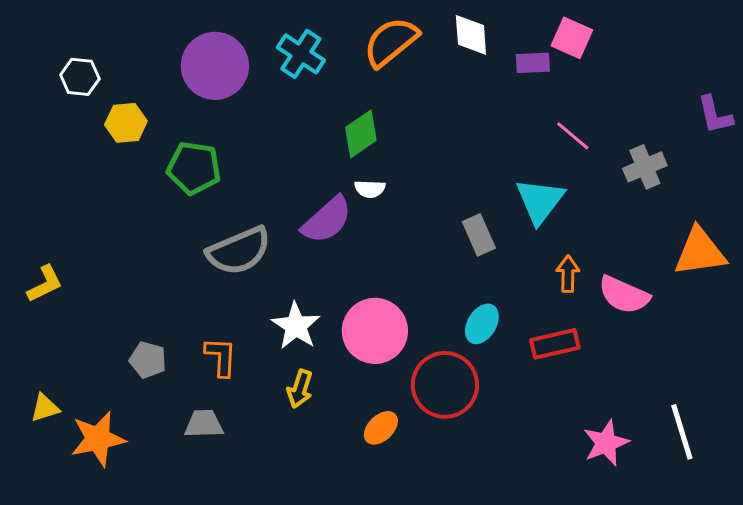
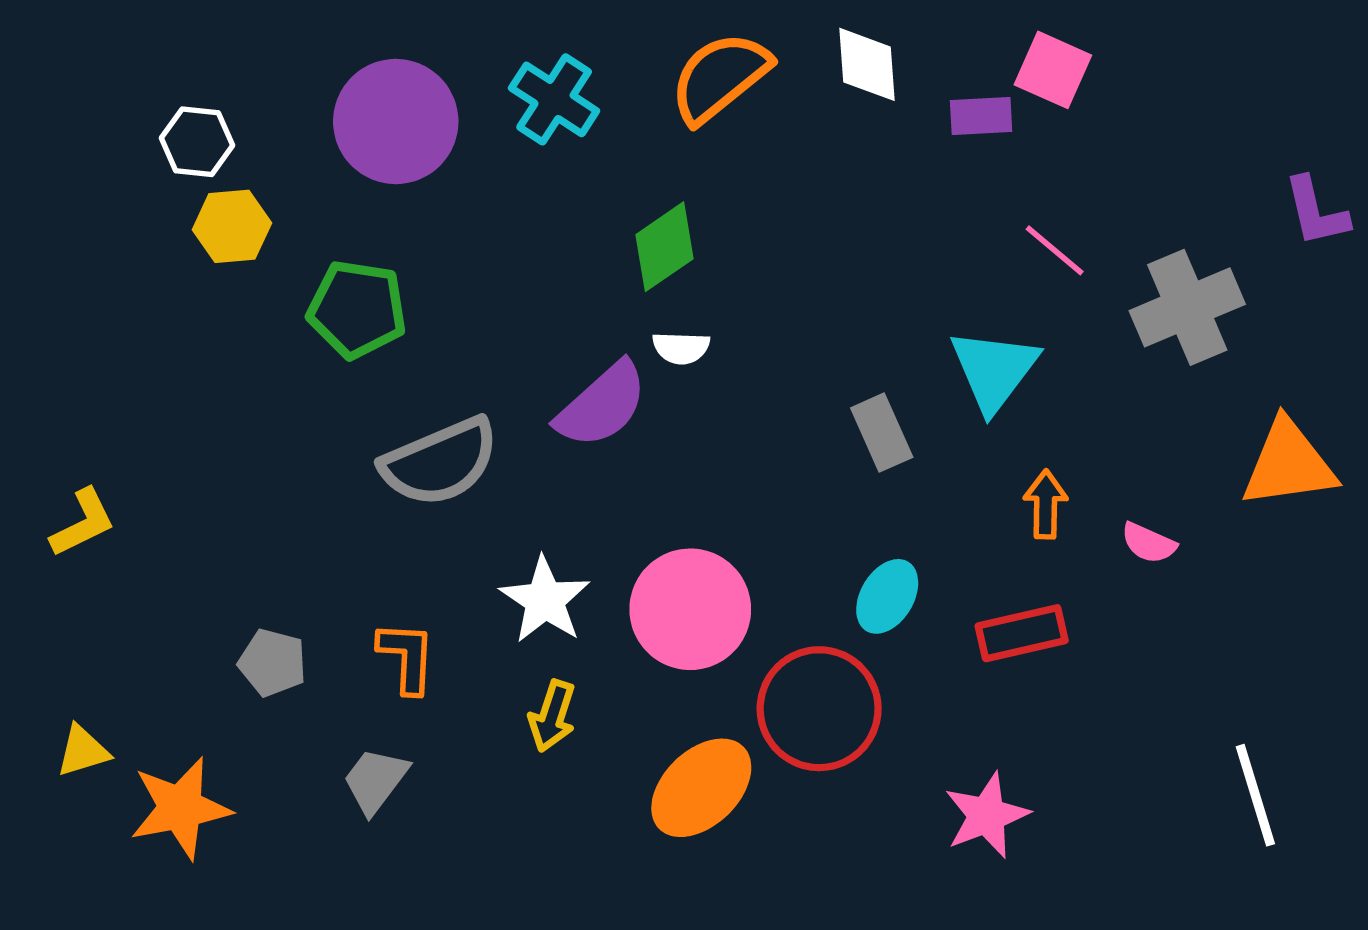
white hexagon: (80, 77) -> (197, 142), moved
gray cross: (645, 167) -> (1187, 307), size x1.4
pink semicircle: (624, 295) -> (1149, 543), size x0.6
gray trapezoid: (204, 424) -> (375, 780), turned -51
orange ellipse: (381, 428) -> (701, 788), size x1.6
pink star: (606, 443) -> (987, 815), moved

